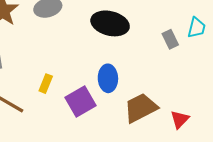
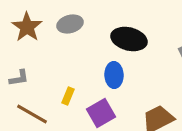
blue ellipse: (108, 78) -> (114, 75), moved

